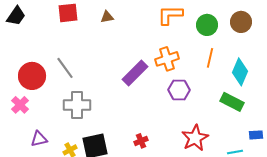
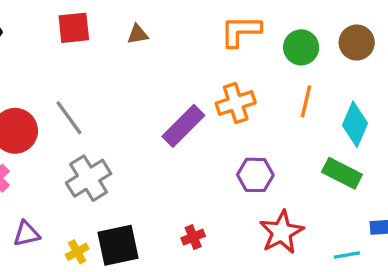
purple hexagon: (179, 90) -> (255, 175), moved
gray cross: (77, 105) -> (89, 178), turned -32

